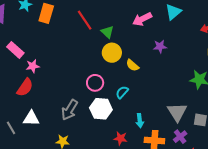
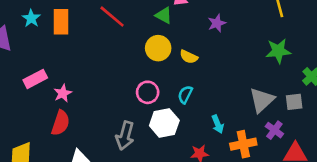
green triangle: (107, 32) -> (164, 15), moved
pink rectangle: (15, 50) -> (35, 79), turned -54
gray triangle: (177, 112) -> (262, 100), turned 35

